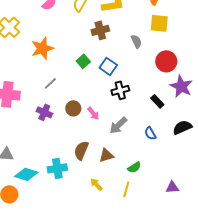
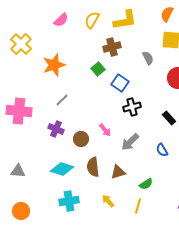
green square: (83, 61) -> (98, 69), moved
brown circle: (73, 108) -> (81, 139), moved
brown semicircle: (81, 150) -> (93, 167), turned -30
cyan cross: (57, 168) -> (69, 201), moved
cyan diamond: (26, 174) -> (62, 169), moved

